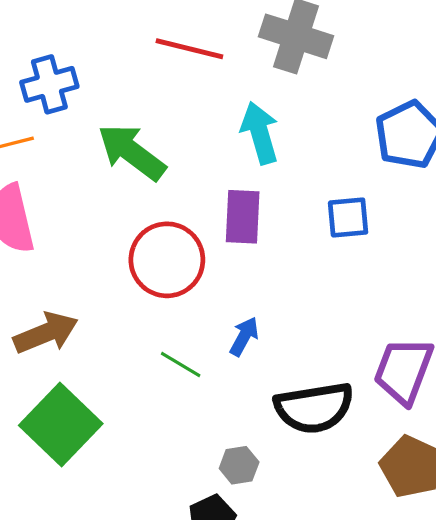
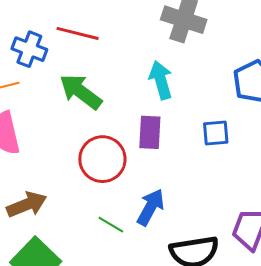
red line: (189, 49) -> (78, 33), moved
blue cross: (49, 84) -> (29, 49), turned 36
blue arrow: (244, 336) -> (151, 207), size x1.5

